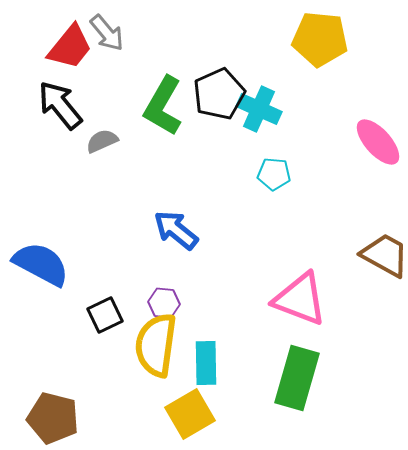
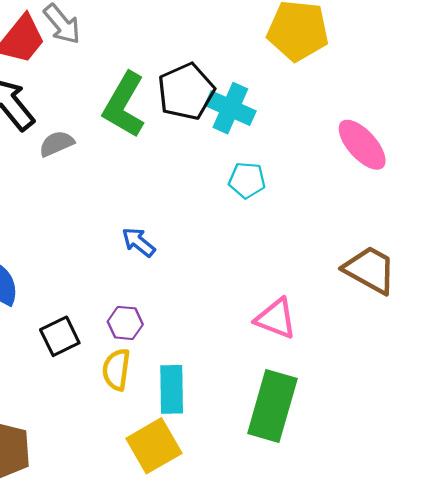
blue arrow: (176, 230) -> (138, 242), size x0.7
pink triangle: (300, 299) -> (276, 319), size x0.7
yellow semicircle: (156, 345) -> (116, 369), size x0.6

